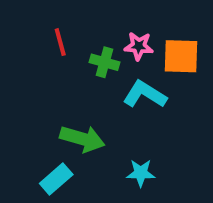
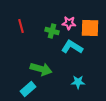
red line: (60, 42) -> (21, 26), moved
cyan star: (141, 173) -> (78, 82), moved

